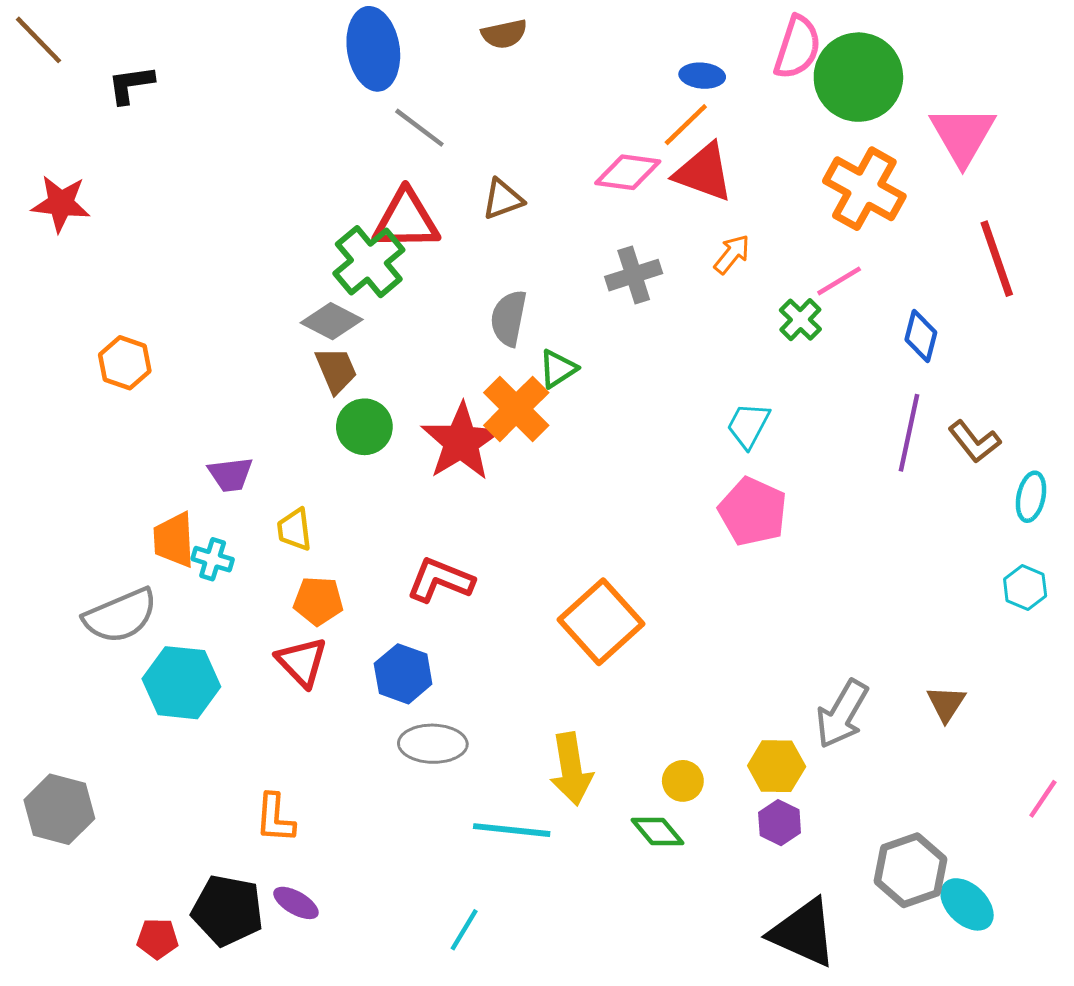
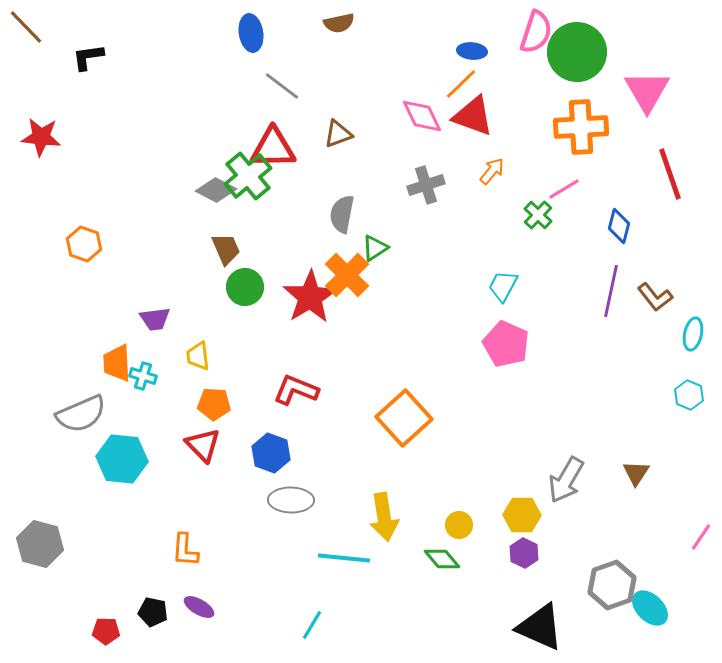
blue ellipse: (373, 49) -> (251, 33), size x0.7
pink diamond: (628, 172) -> (422, 116), turned 57
orange cross: (864, 189) -> (581, 127), turned -32
gray diamond: (332, 321) -> (216, 190), moved
black pentagon: (227, 910) -> (153, 612), size x0.6

